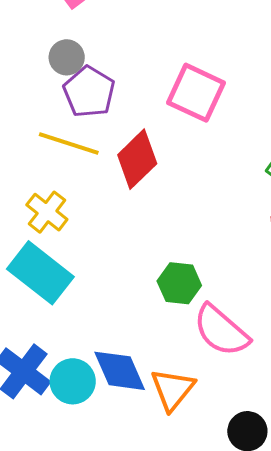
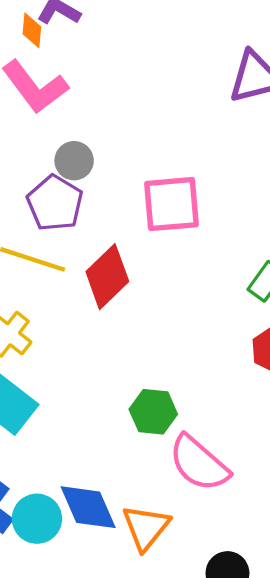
gray circle: (67, 57) -> (74, 161), moved
pink square: (196, 93) -> (171, 204), turned -30

